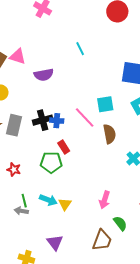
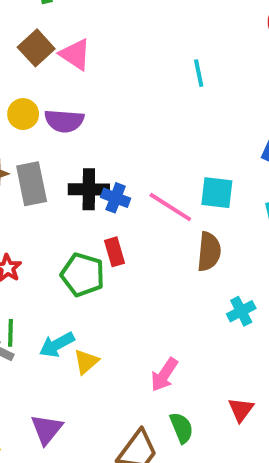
purple semicircle: (44, 75) -> (64, 121), moved
pink line: (85, 118) -> (170, 207), turned -30
gray rectangle: (14, 125) -> (32, 184), turned -40
cyan arrow: (48, 200) -> (57, 345), turned 114

